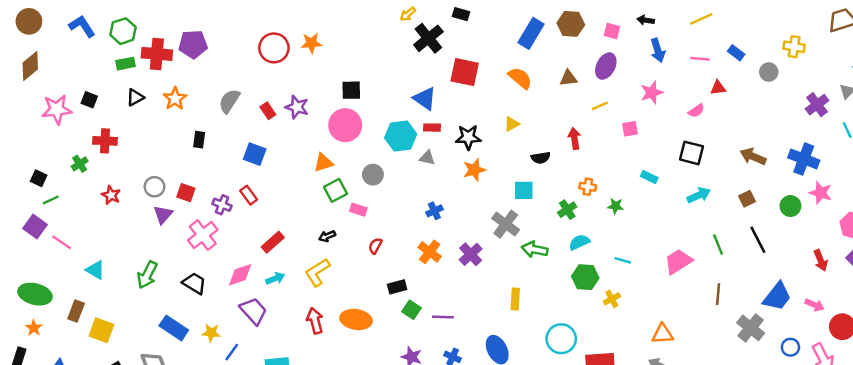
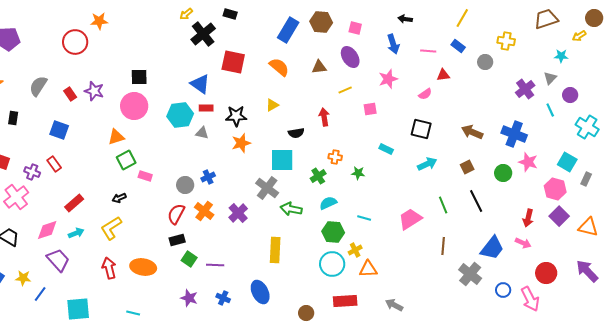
yellow line: (701, 19) -> (462, 18), moved, turned -36
black arrow: (646, 20) -> (405, 19), moved
orange star: (311, 43) -> (99, 21), moved
purple ellipse: (606, 66) -> (350, 57), turned -60
gray circle: (373, 175) -> (185, 185), moved
cyan square: (524, 190) -> (282, 160), size x1.4
red semicircle: (375, 246) -> (176, 214), moved, size x1.5
red arrow: (821, 260) -> (528, 218), turned 36
yellow rectangle: (515, 299) -> (275, 250), size x1.4
pink arrow: (815, 305) -> (523, 243), moved
orange triangle: (663, 334) -> (368, 269), moved
cyan circle: (561, 339) -> (332, 264), moved

